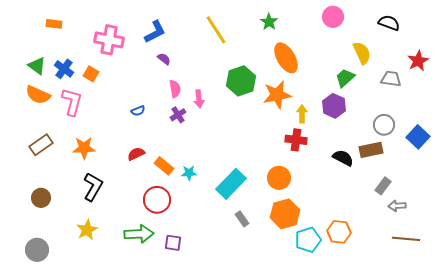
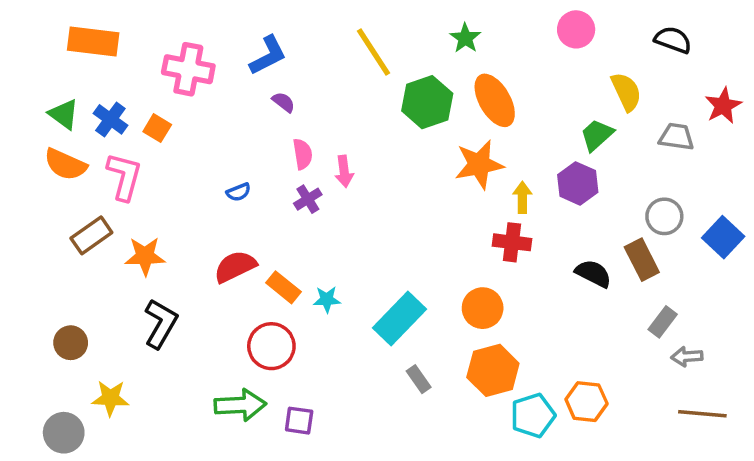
orange rectangle: (54, 24) -> (93, 42), size x1.8
green hexagon: (241, 81) -> (427, 102), moved
brown rectangle: (41, 145) -> (91, 235), moved
brown rectangle: (371, 150) -> (642, 260), turned 75
red semicircle: (136, 154) -> (235, 267), size x1.4
yellow star: (87, 230) -> (110, 398), moved, turned 30

